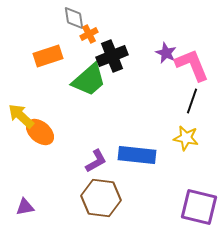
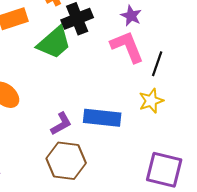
pink L-shape: (192, 65) -> (127, 47), moved
yellow star: (186, 138) -> (151, 101), turned -30

